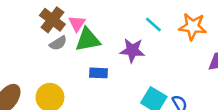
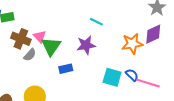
orange star: (193, 27) -> (132, 44), moved
green triangle: (88, 40) -> (51, 46), turned -30

